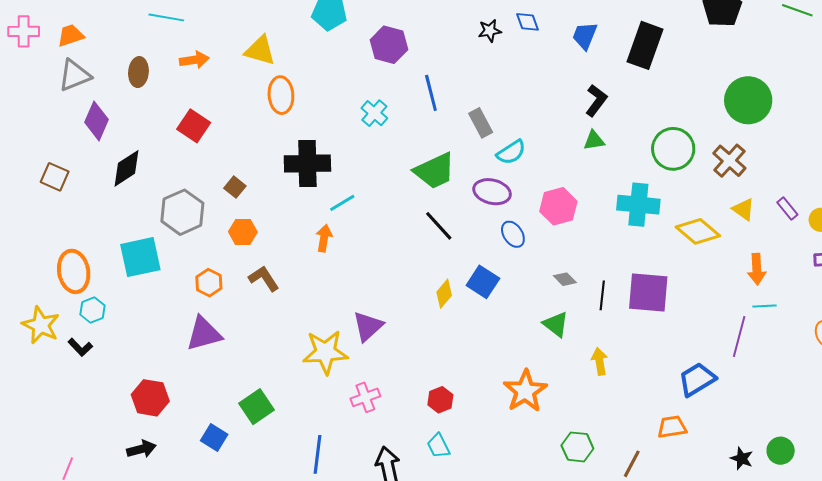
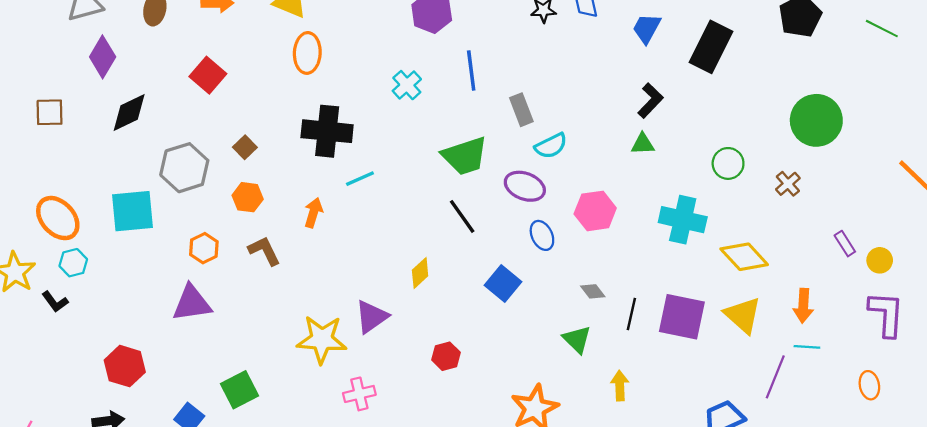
green circle: (673, 149) -> (728, 163), size x0.7
brown cross: (729, 161) -> (788, 184), size x0.7
brown square: (55, 177) -> (50, 112), turned -32
yellow triangle: (743, 209) -> (743, 315), moved, size x1.5
orange arrow: (324, 238) -> (313, 213), moved
orange ellipse: (74, 271) -> (58, 218), turned -39
yellow diamond: (444, 294) -> (420, 273), moved
red hexagon: (440, 400) -> (446, 356), moved

